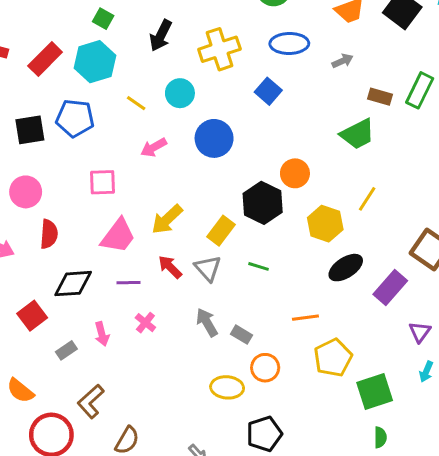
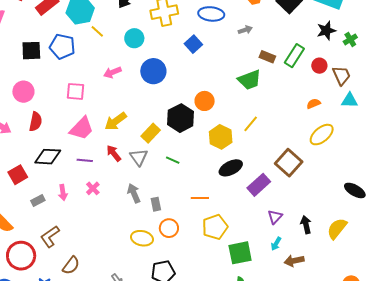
yellow line: (136, 103) -> (97, 31), moved
gray rectangle: (241, 335) -> (156, 204), turned 40

